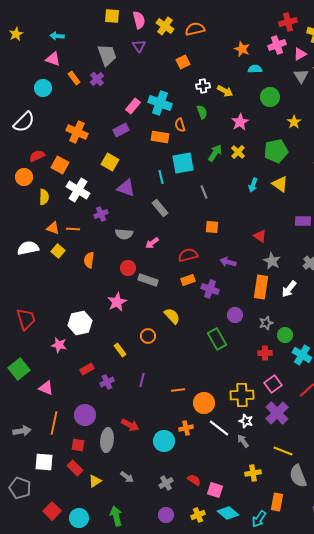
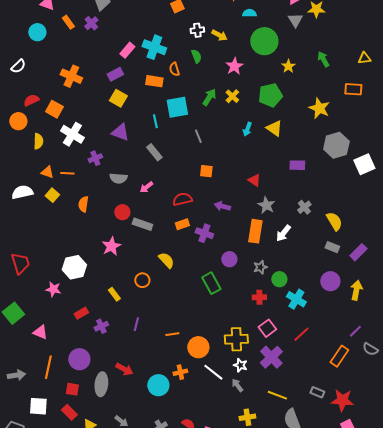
green circle: (270, 97) -> (264, 41), size x1.4
white semicircle: (24, 122) -> (18, 66), size x0.7
yellow square: (110, 162) -> (118, 98), moved

